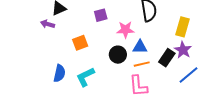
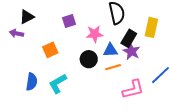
purple star: (183, 50) -> (131, 51), moved
black rectangle: (167, 58) -> (129, 38), moved
pink L-shape: (138, 86) -> (133, 89), moved, turned -95

